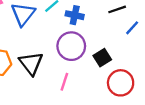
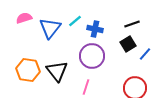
blue line: (132, 28) -> (145, 54), moved
black square: (102, 58) -> (128, 44), moved

